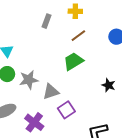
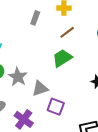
gray star: (29, 80) -> (18, 77), turned -30
purple square: (66, 110) -> (56, 107), turned -36

